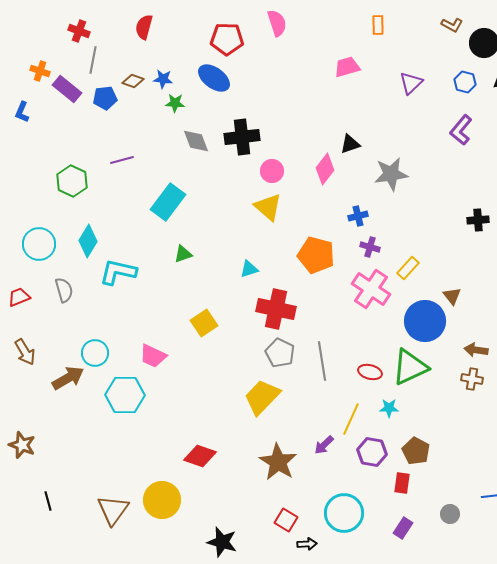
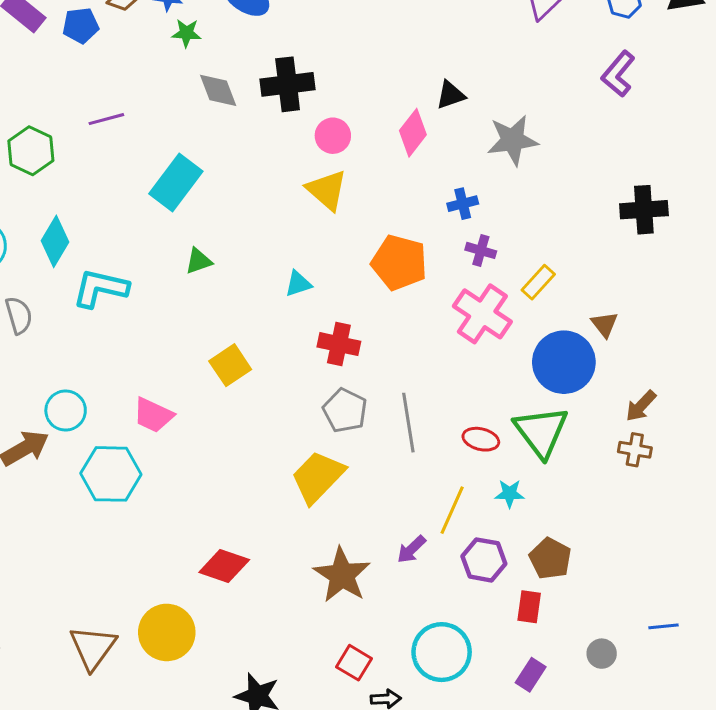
black cross: (478, 220) -> (644, 210), size x1.4
red cross: (276, 309) -> (339, 344), size x0.7
brown arrow: (476, 350) -> (641, 406), turned -55
green triangle: (410, 367) -> (541, 432), turned -42

